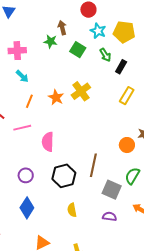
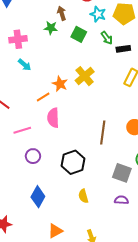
black rectangle: (121, 67) -> (123, 49), turned 56
orange line: (29, 101) -> (43, 97), moved, turned 40
pink line: (22, 128) -> (22, 130), moved
pink semicircle: (48, 142) -> (53, 118), moved
brown line: (93, 165) -> (103, 132), moved
purple circle: (26, 175) -> (33, 156), moved

